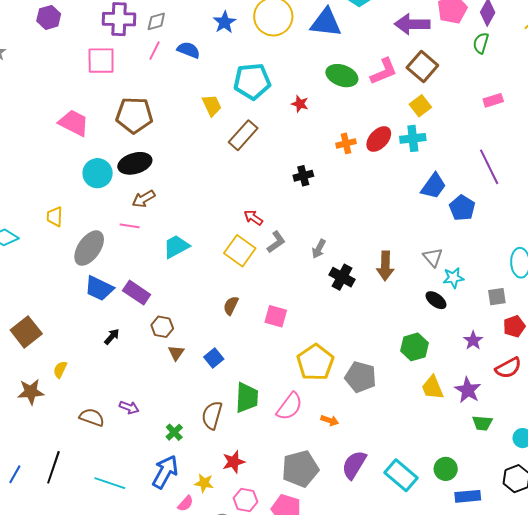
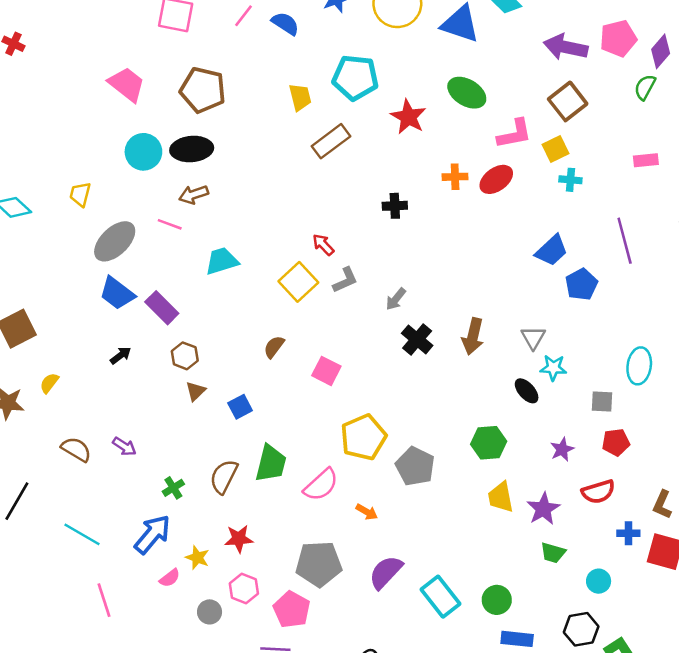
pink L-shape: (384, 71) -> (515, 134), moved
red star: (300, 104) -> (408, 117), size x1.6
cyan cross: (413, 138) -> (570, 180), moved, size x0.7

